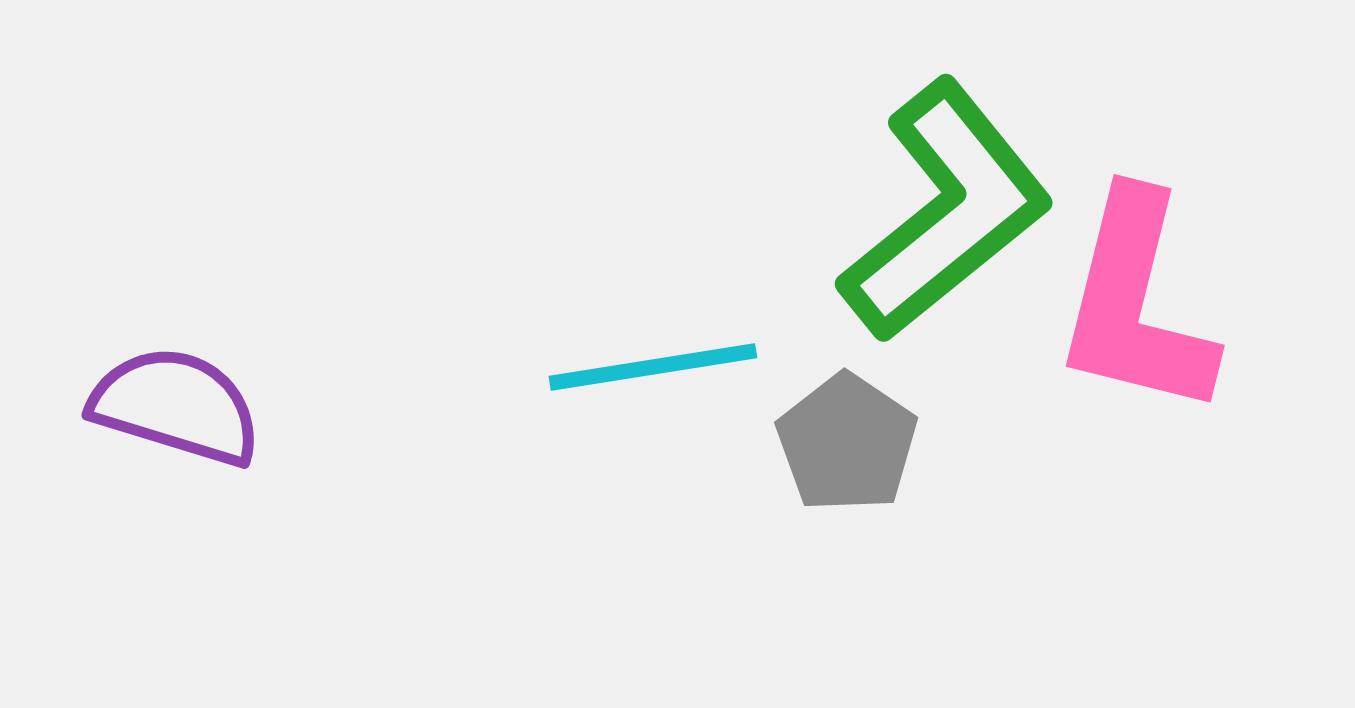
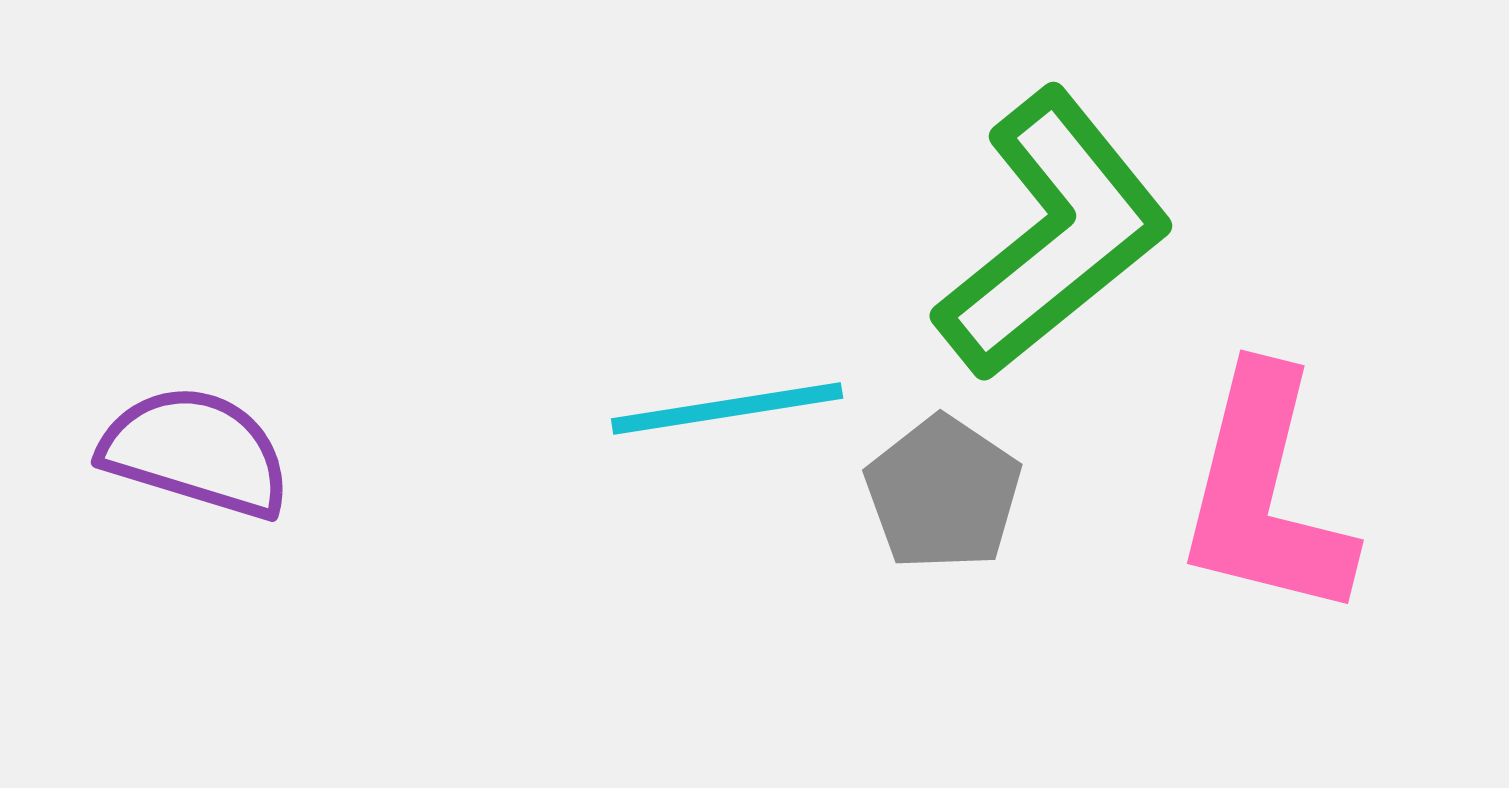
pink L-shape: (1136, 304) -> (1265, 494), moved

